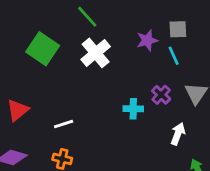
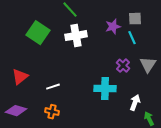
white cross: (96, 53) -> (76, 36), turned 30
cyan cross: (133, 109) -> (105, 89), moved, size x1.5
white arrow: (178, 134) -> (135, 103), moved

